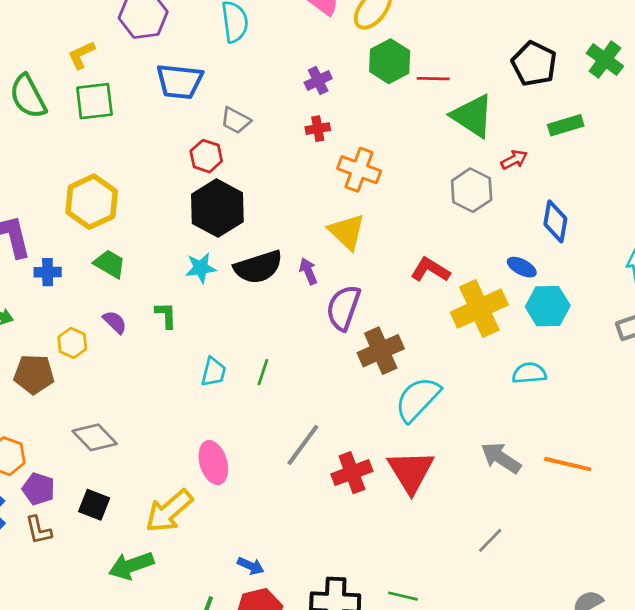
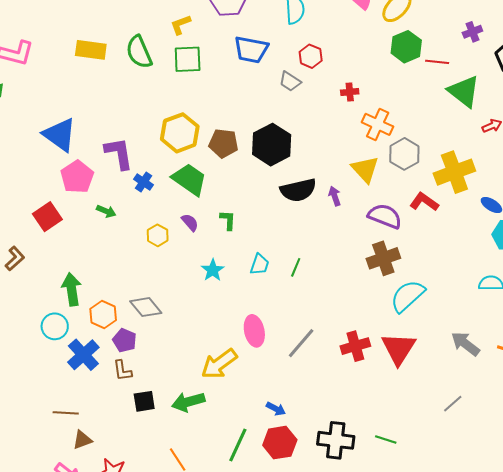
purple cross: (318, 81) -> (472, 32), moved
red hexagon: (206, 156) -> (311, 56), moved
gray hexagon: (472, 190) -> (404, 154), moved
green trapezoid: (110, 264) -> (189, 179), size x1.5
cyan star: (201, 268) -> (213, 270), moved, turned -30
blue cross: (48, 272) -> (144, 182), turned 30
purple semicircle: (343, 308) -> (385, 216), moved, turned 88
yellow cross: (479, 309) -> (454, 172), moved
brown pentagon: (34, 374) -> (223, 143), moved
gray diamond: (95, 437) -> (146, 307), moved
gray line: (303, 445) -> (301, 343), moved
black square: (94, 505) -> (144, 401), moved, turned -35

